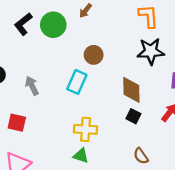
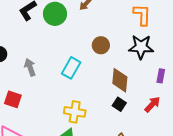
brown circle: (94, 55) -> (101, 45), moved

